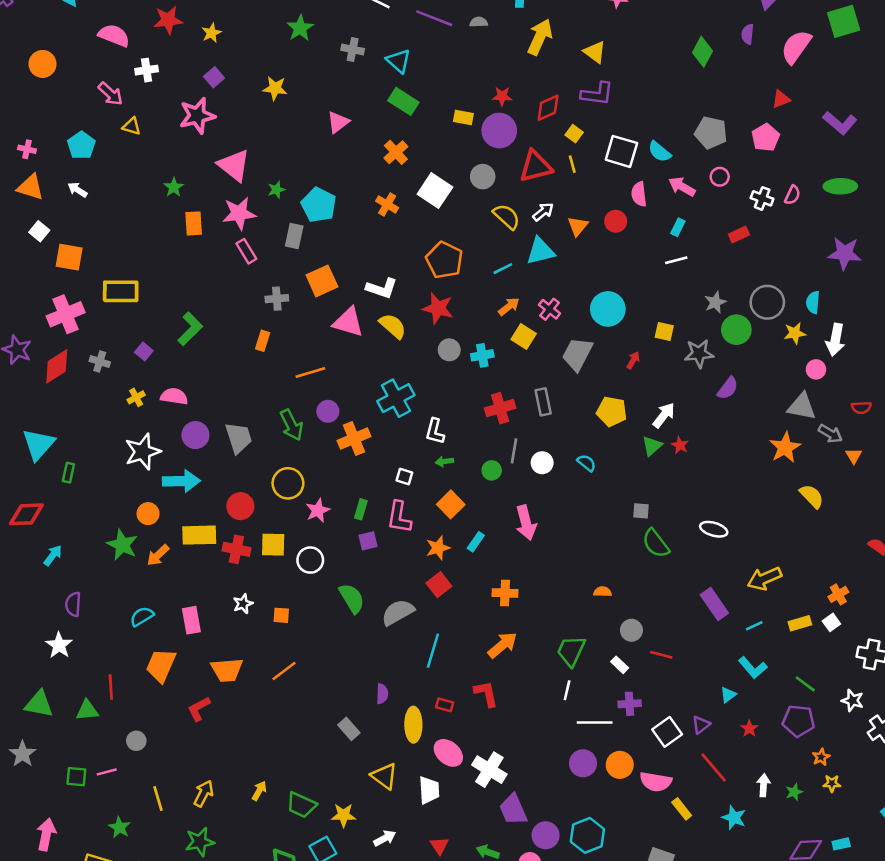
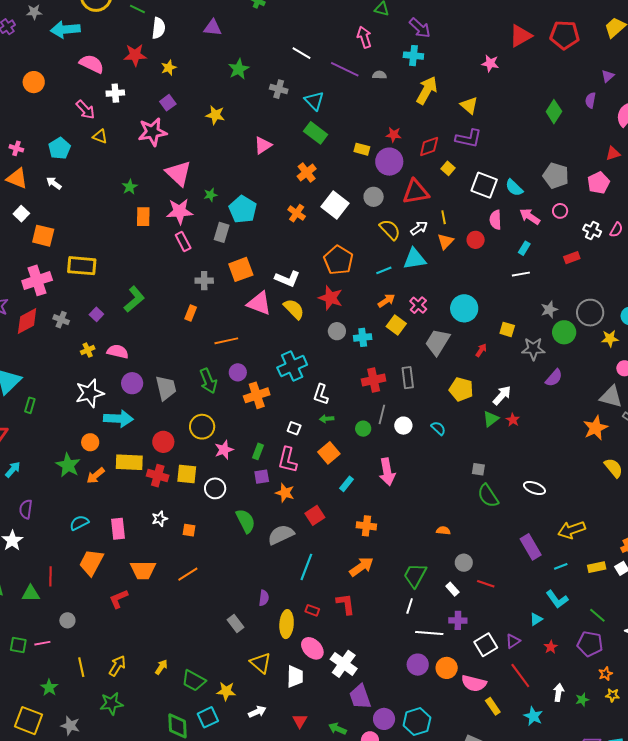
yellow line: (572, 164) -> (444, 217), moved
orange star: (438, 548) -> (285, 493), moved, turned 30

